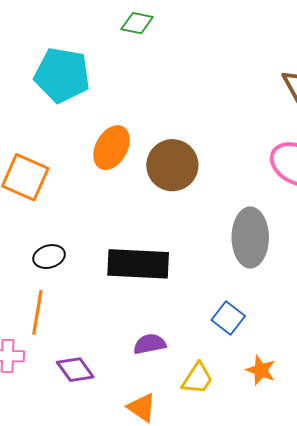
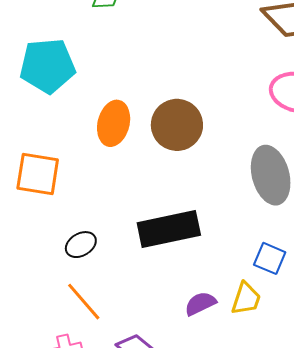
orange line: (37, 312) -> (84, 302), turned -36
yellow trapezoid: (197, 379) -> (246, 299), moved

